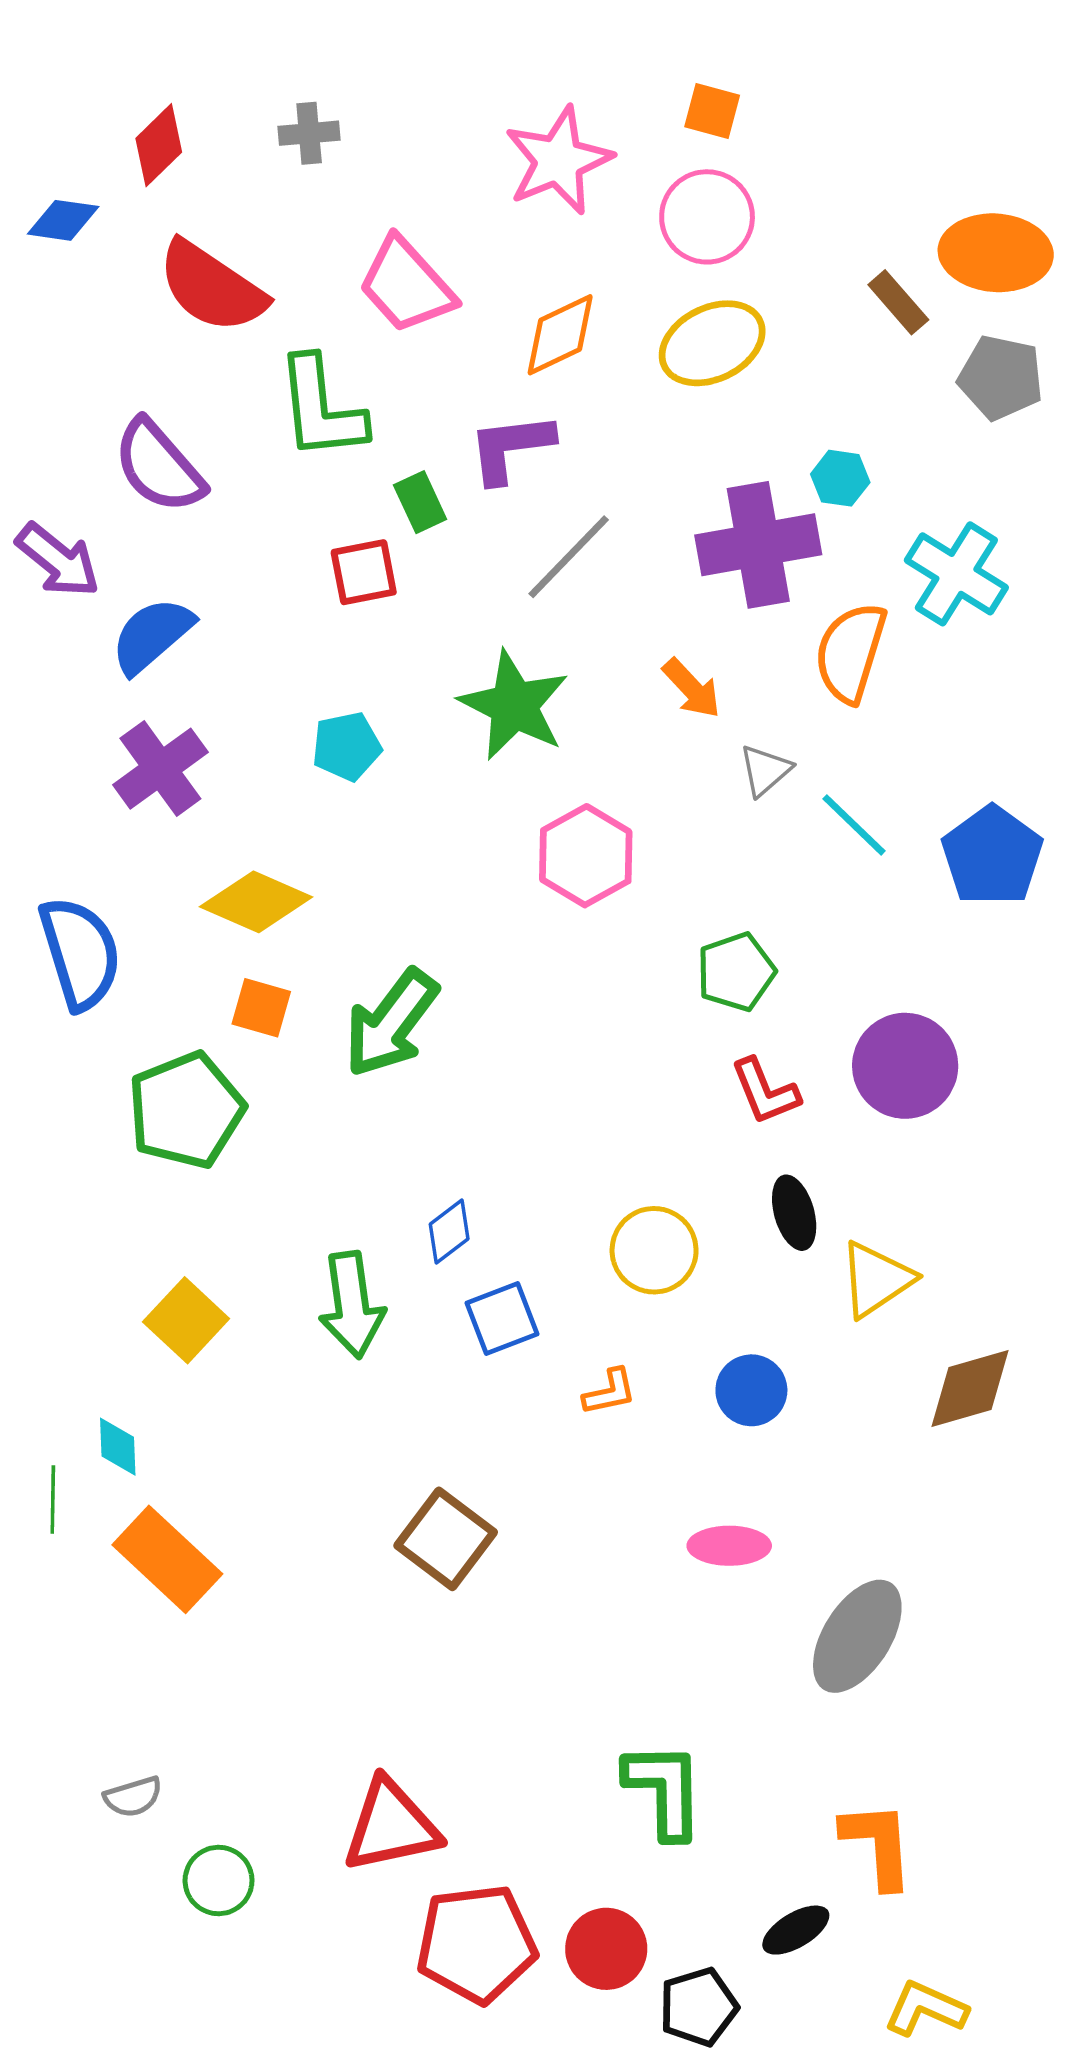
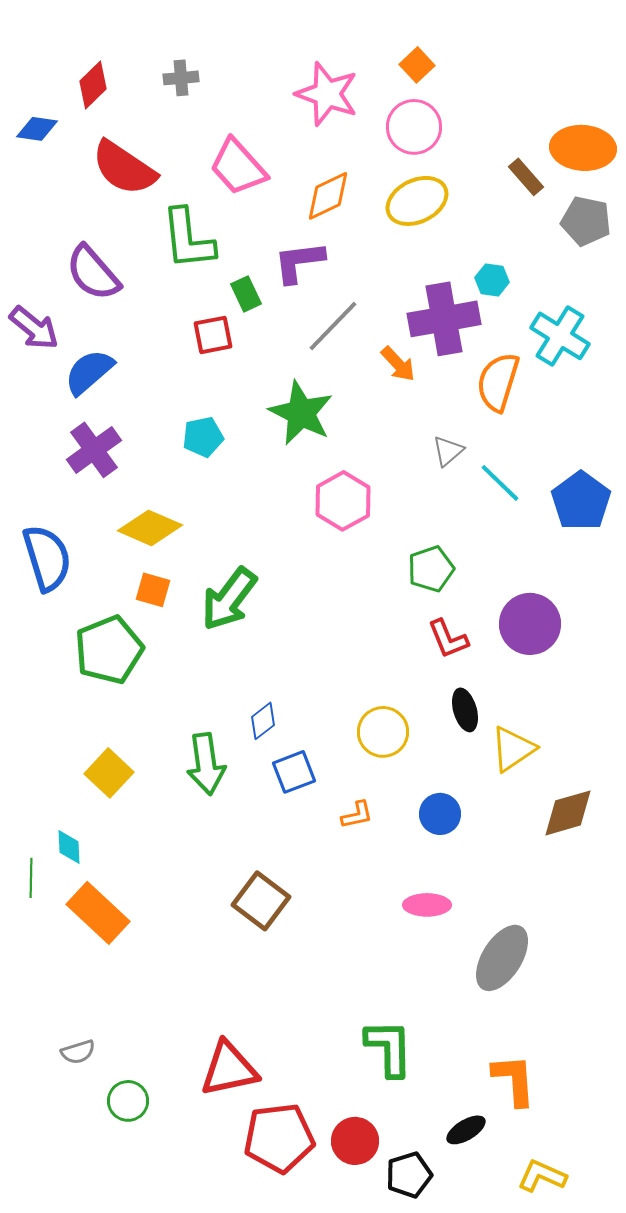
orange square: (712, 111) -> (417, 65), turned 32
pink star: (558, 161) -> (327, 94), turned -30
orange arrow: (692, 688) -> (398, 364), moved

